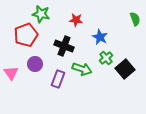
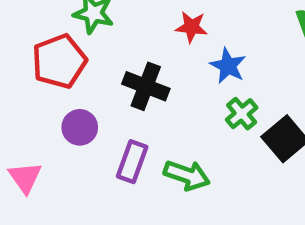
red star: (76, 20) -> (191, 27), moved
green arrow: (82, 69) -> (187, 175), moved
pink triangle: (11, 73) -> (25, 178), moved

